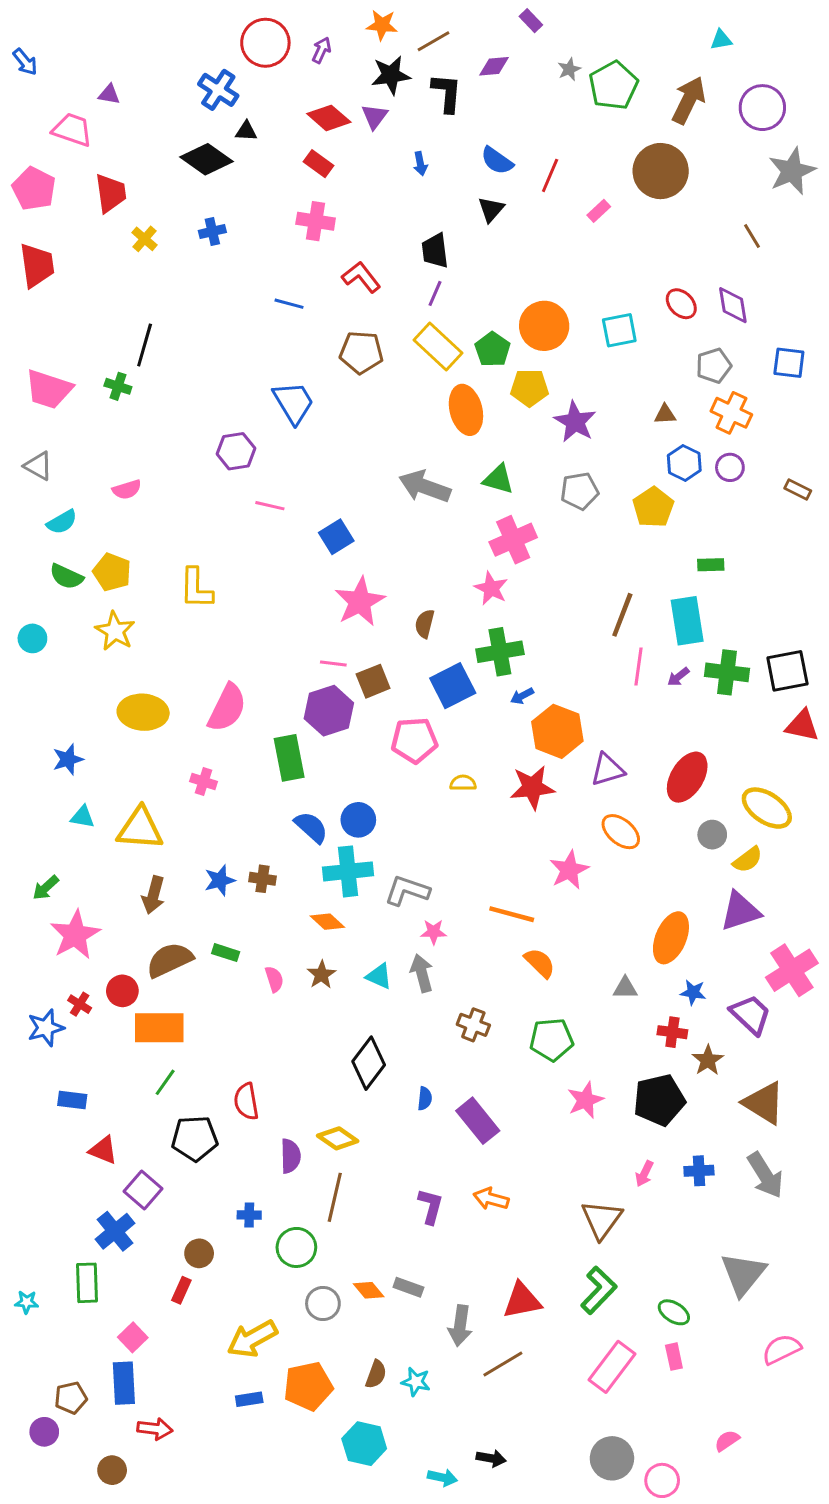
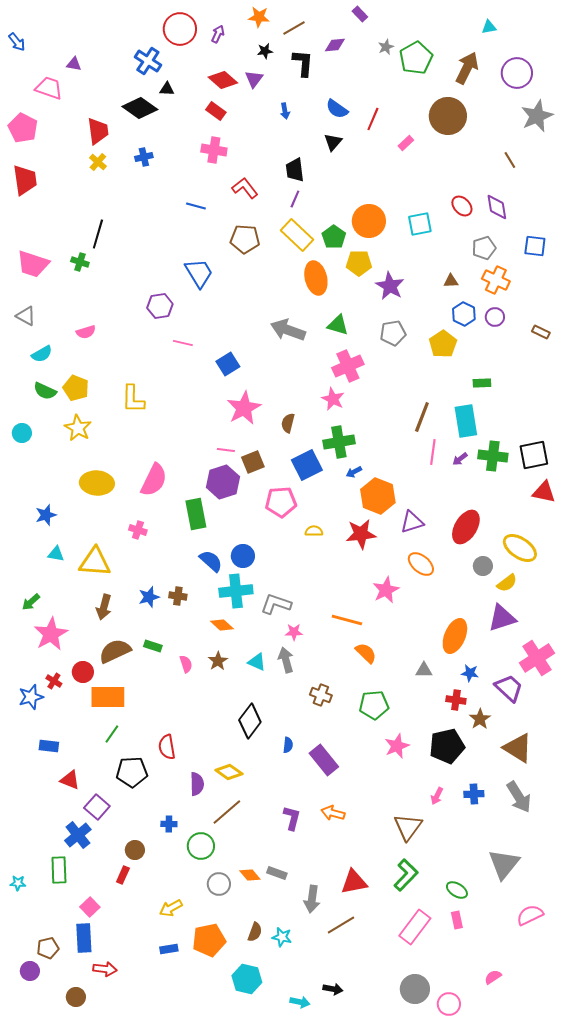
black star: (391, 75) -> (265, 51), size x0.6
red trapezoid: (111, 193) -> (98, 131), moved
brown line: (335, 1197) -> (227, 812), turned 36
yellow arrow: (252, 1339) -> (171, 908), size x0.7

